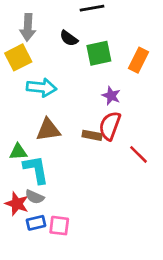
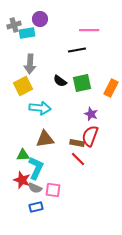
black semicircle: (69, 38) -> (60, 81), moved
red line: (139, 154) -> (78, 159), moved
cyan L-shape: (36, 170) -> (36, 168), turned 35
red star: (17, 204) -> (22, 180), moved
pink square: (59, 226) -> (53, 190), moved

